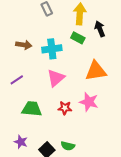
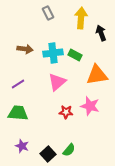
green rectangle: (78, 38) -> (75, 55), moved
green trapezoid: (32, 109) -> (18, 113), moved
green semicircle: (68, 146) -> (69, 150), turned -64

